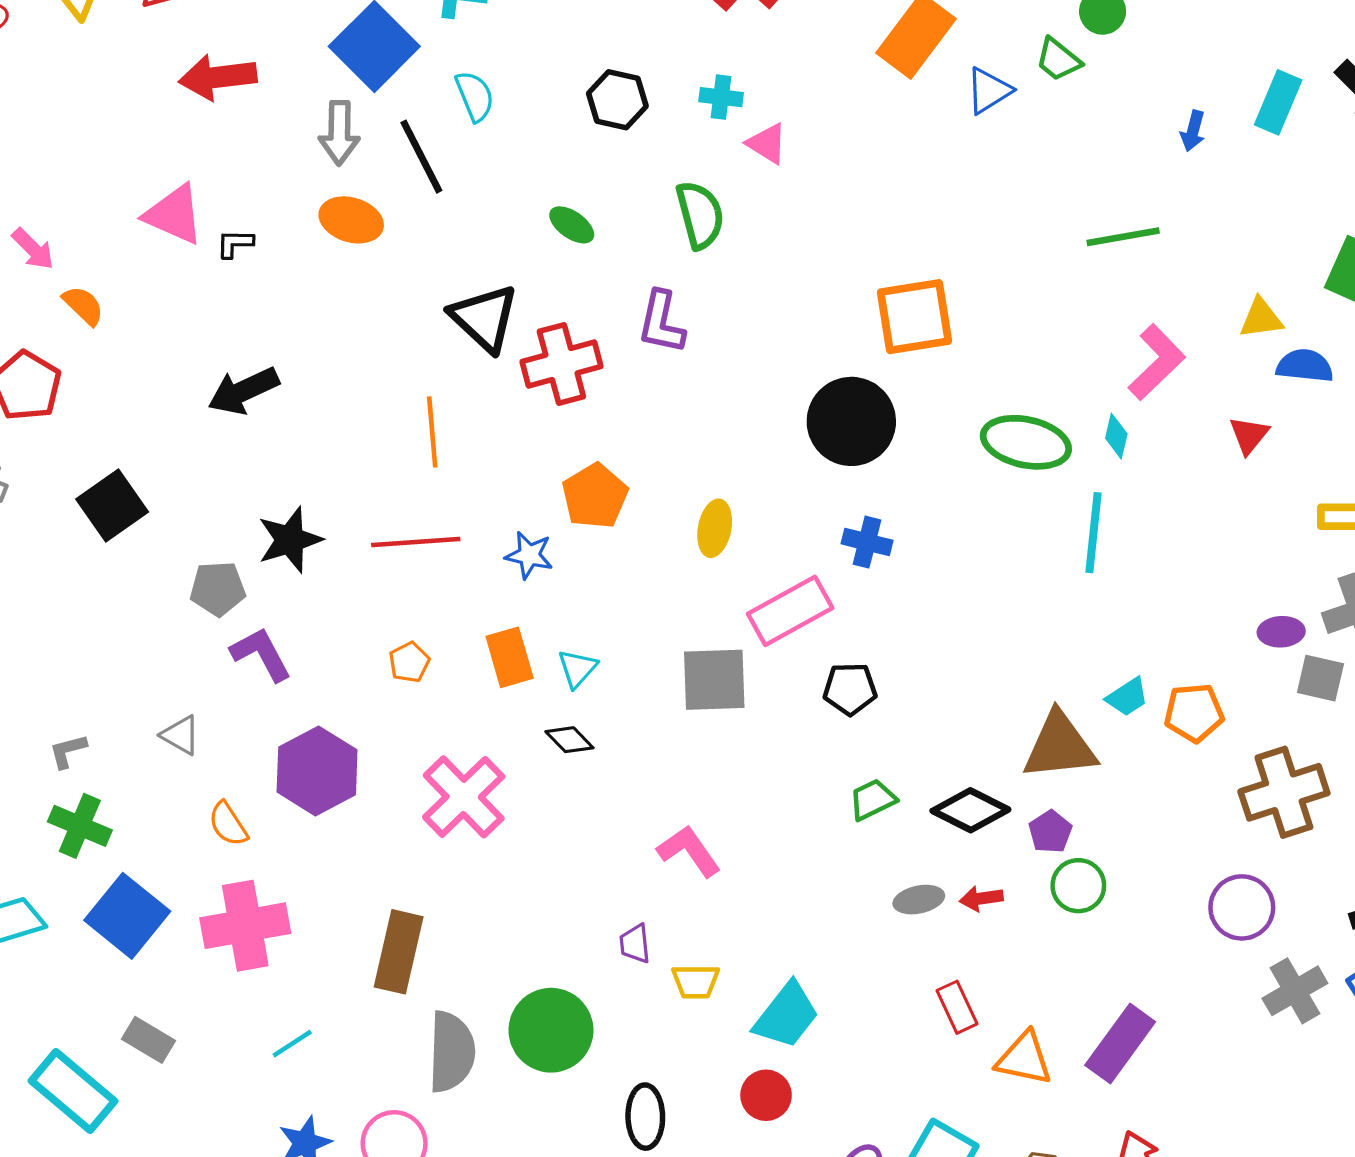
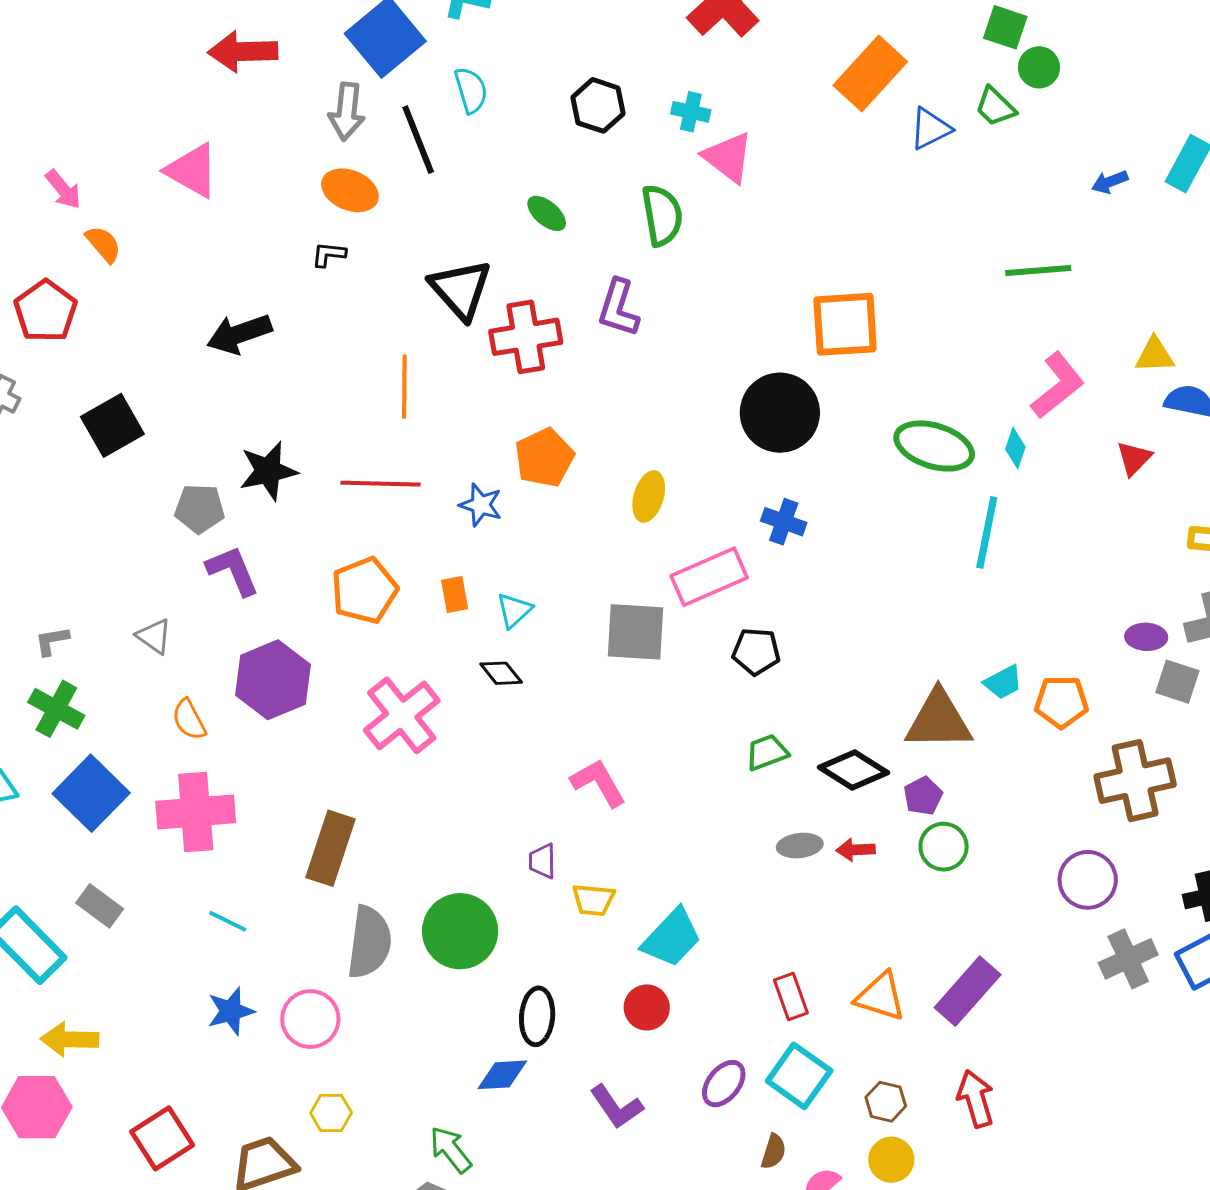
blue arrow: (1193, 131) -> (1110, 182), turned 48
pink triangle: (767, 144) -> (728, 157), size x1.4
black L-shape: (235, 244) -> (329, 254), moved
orange rectangle: (510, 657) -> (455, 594), size x0.7
orange pentagon: (409, 662) -> (364, 590), size x1.8
red rectangle: (957, 1007) -> (791, 996), moved
cyan line: (292, 1044) -> (228, 921), turned 54

